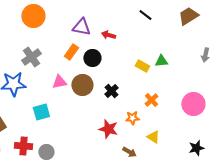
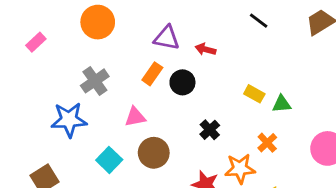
green triangle: (161, 61) -> (282, 104), moved
brown circle: (82, 85) -> (154, 153), moved
cyan square: (41, 112) -> (109, 160), turned -30
orange star: (132, 118) -> (240, 169), size x1.5

